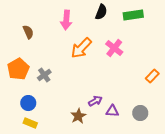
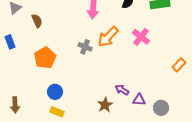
brown semicircle: (28, 32) -> (37, 21), moved
gray cross: (44, 75) -> (85, 47), moved, turned -32
purple arrow: (95, 101) -> (122, 90), turned -120
gray circle: (140, 113) -> (161, 108), moved

